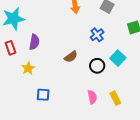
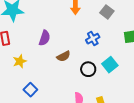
purple semicircle: (34, 42) -> (45, 38), moved
blue square: (43, 95) -> (30, 90), turned 32

